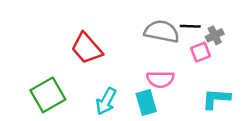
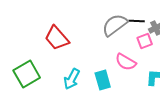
gray semicircle: (162, 31) -> (115, 25), turned -48
pink semicircle: (160, 79) -> (126, 62), moved, turned 30

